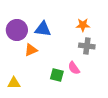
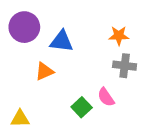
purple circle: (17, 30) -> (24, 27), moved
green square: (57, 75) -> (82, 107), turned 32

